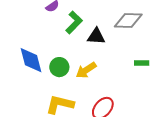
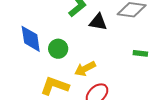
yellow arrow: (86, 70) -> (85, 69), moved

